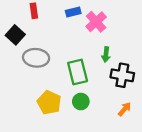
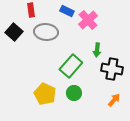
blue rectangle: (73, 12) -> (67, 11), turned 40
gray ellipse: (36, 58) -> (46, 32), moved
green rectangle: (78, 72) -> (71, 66), turned 55

